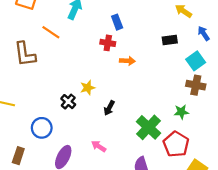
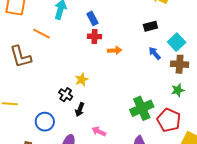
blue rectangle: (117, 22) -> (92, 18), moved
blue arrow: (204, 33) -> (155, 53), moved
black arrow: (109, 108) -> (80, 110), moved
green star: (181, 112) -> (178, 90), moved
green cross: (148, 127) -> (142, 108), turned 30

